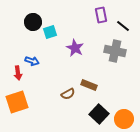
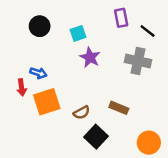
cyan square: (50, 32) -> (78, 33), moved
brown rectangle: (89, 85) -> (119, 108), moved
orange square: (17, 102) -> (47, 102), moved
black square: (99, 114) -> (96, 137), moved

